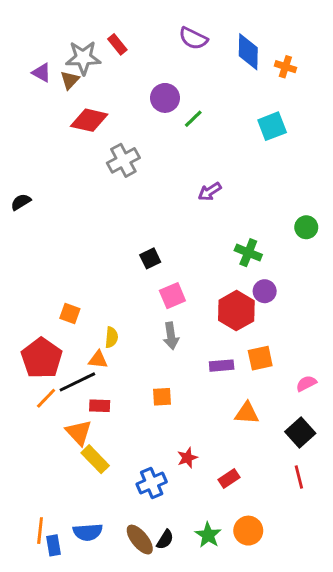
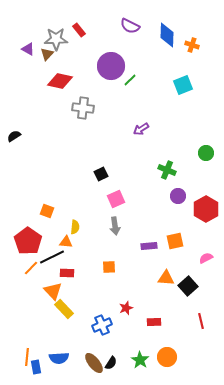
purple circle: (165, 98) -> (111, 66), size x1.4
gray cross: (123, 160) -> (83, 108), turned 35
red hexagon: (236, 311) -> (206, 209), moved
black square: (300, 432) -> (188, 286), moved
red rectangle: (229, 479) -> (154, 322), turned 32

